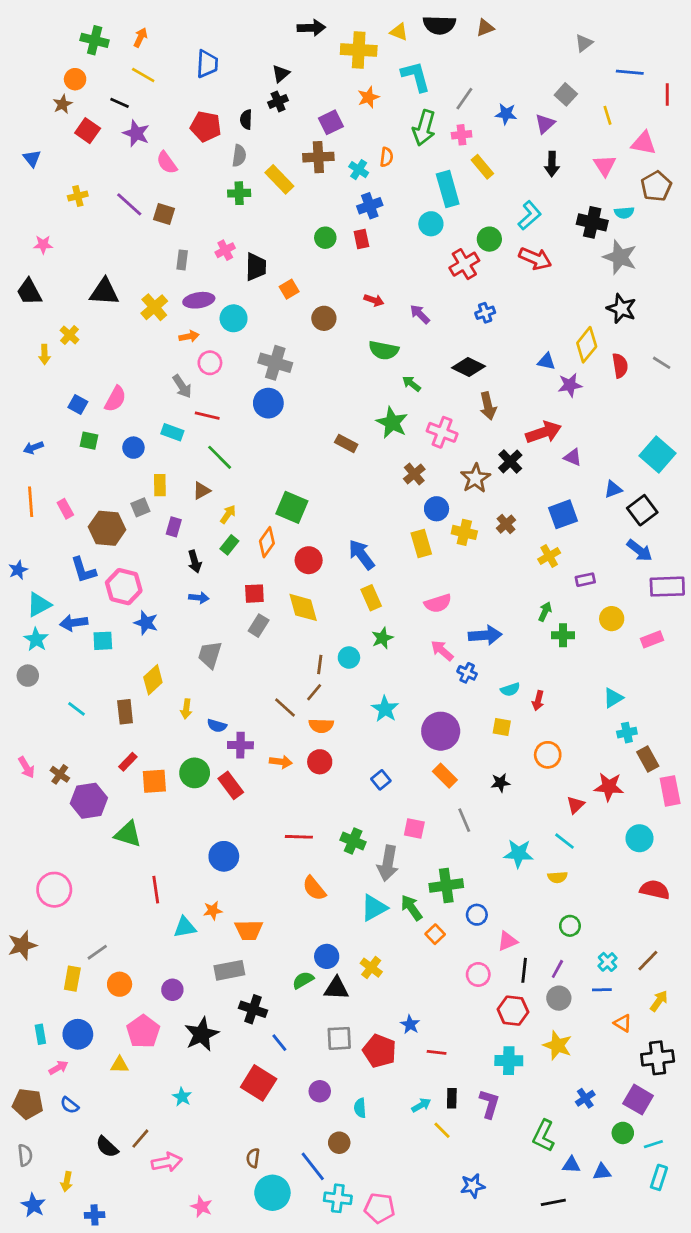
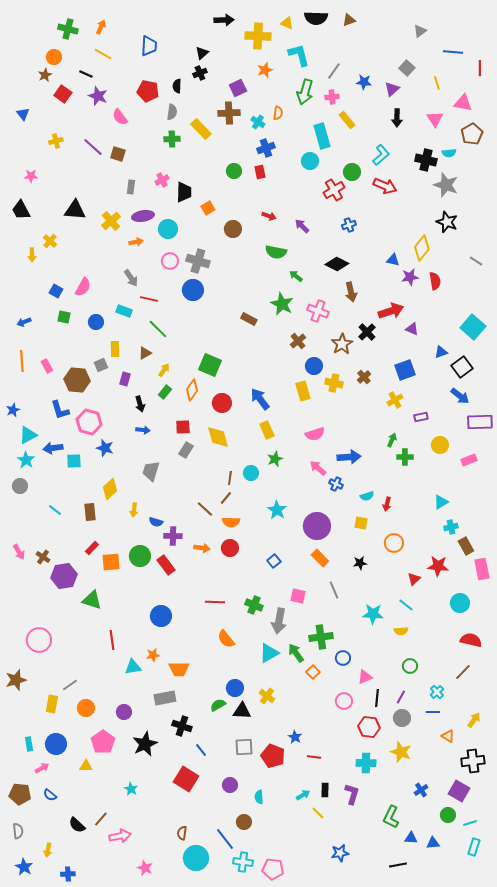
pink circle: (210, 363) -> (170, 261), moved
red semicircle: (620, 366) -> (435, 281), moved
brown line: (648, 961) -> (463, 672), moved

